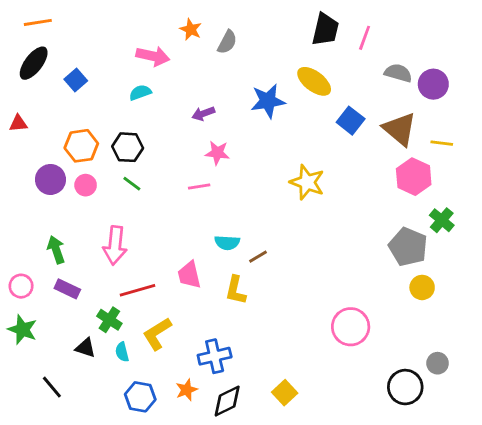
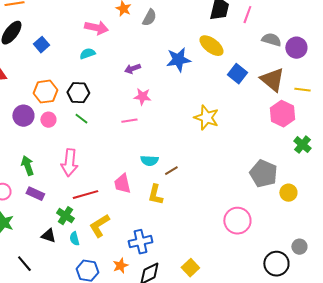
gray pentagon: (408, 247) -> (263, 174), moved

